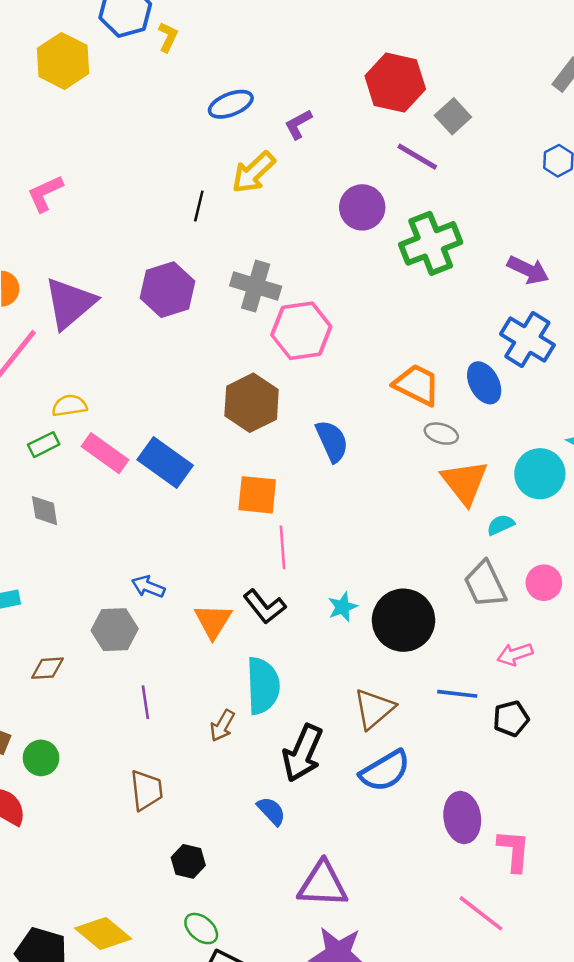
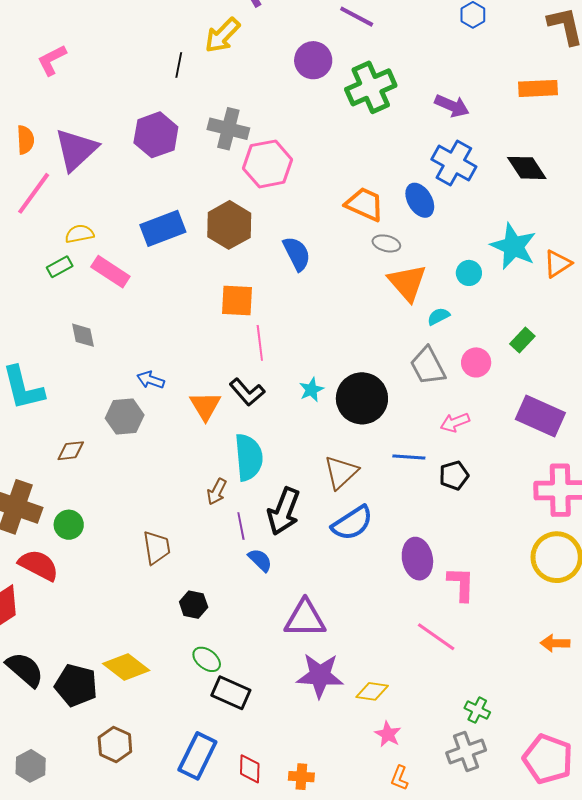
blue rectangle: (165, 463) -> (163, 228), moved, turned -54
cyan circle: (540, 474) -> (469, 273), size x0.6
gray diamond: (45, 511) -> (83, 335), moved
purple line: (145, 702) -> (241, 526), moved

